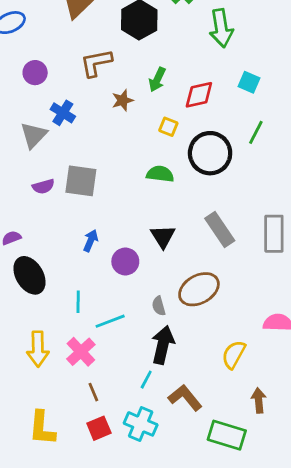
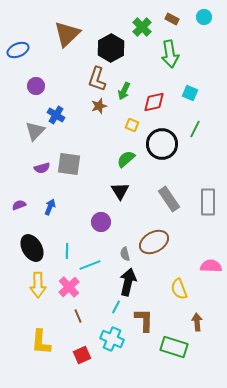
brown L-shape: (96, 63) -> (97, 79), moved, turned -60
green semicircle: (160, 174) -> (126, 159), turned -48
black triangle: (163, 236) -> (120, 191), moved
blue arrow: (91, 241) -> (50, 207), moved
black ellipse: (29, 275) -> (32, 248), moved
yellow semicircle: (234, 355) -> (179, 289), turned -50
brown L-shape: (185, 398) -> (144, 320), turned 40
red square: (99, 428) -> (82, 355), moved

